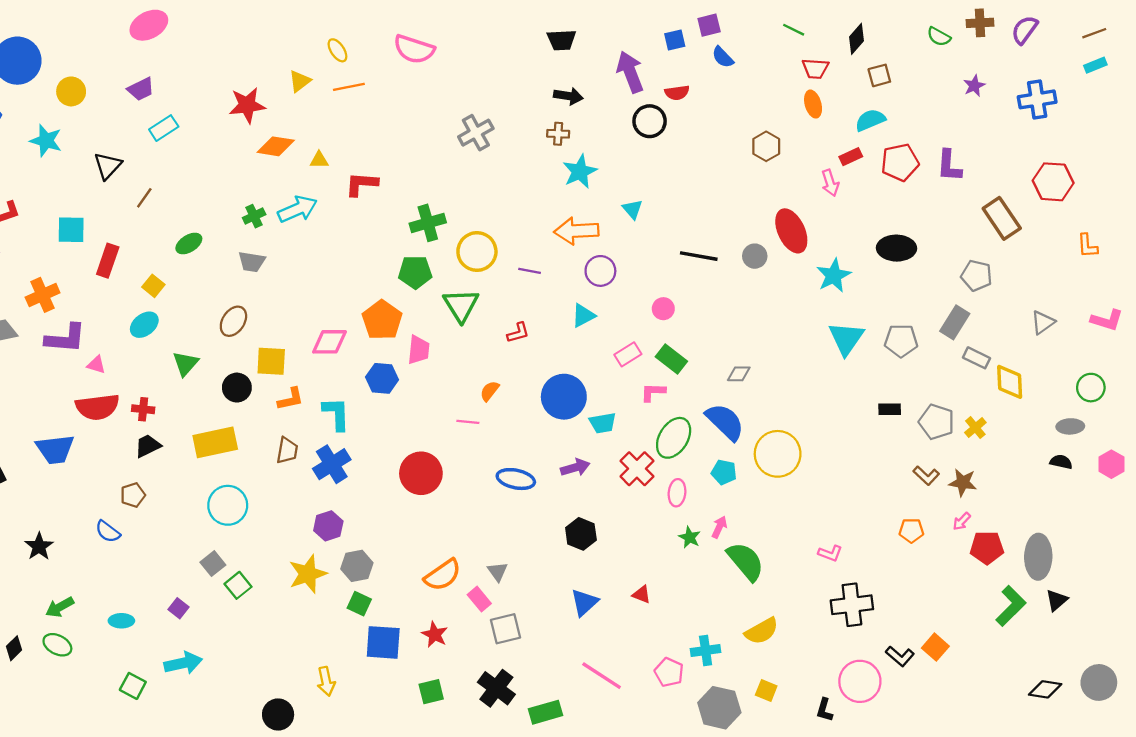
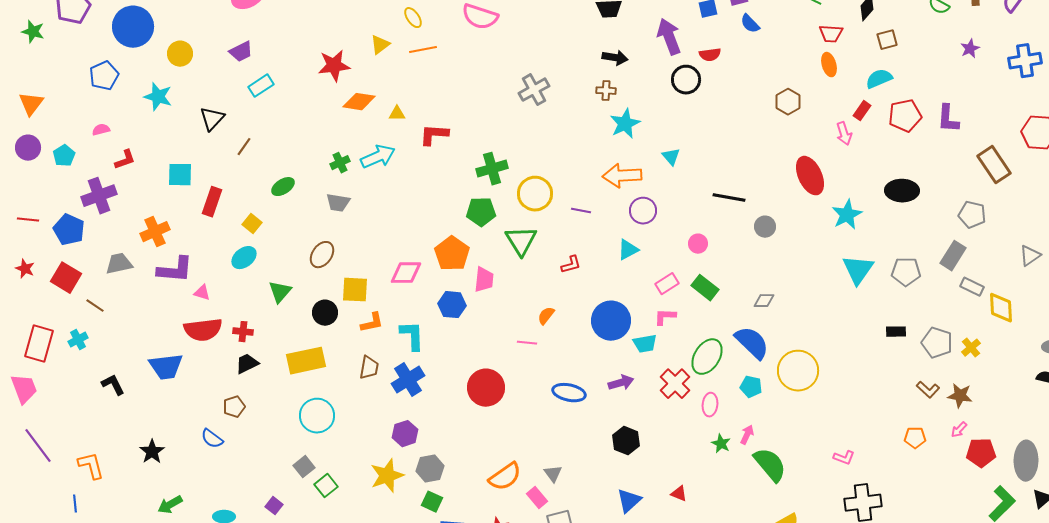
red rectangle: (851, 157) -> (862, 111), turned -30
gray circle: (755, 256) -> (765, 227), moved
pink L-shape: (653, 392) -> (665, 317), moved

